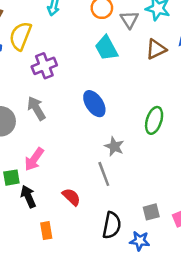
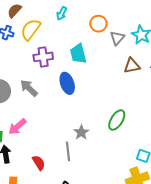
cyan trapezoid: (106, 48) -> (78, 54), moved
blue ellipse: (94, 104) -> (67, 83), moved
gray arrow: (36, 108) -> (29, 88), turned -30

